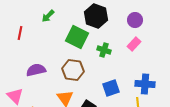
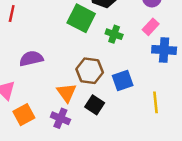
brown hexagon: (73, 70) -> (90, 71), moved
blue cross: (145, 84) -> (164, 50), moved

